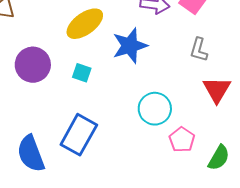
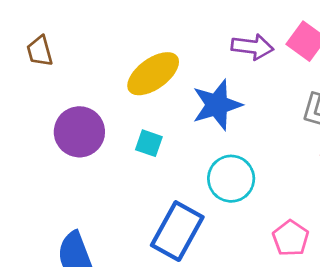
cyan circle: (155, 109) -> (231, 179), moved
blue rectangle: (79, 135) -> (177, 231), moved

